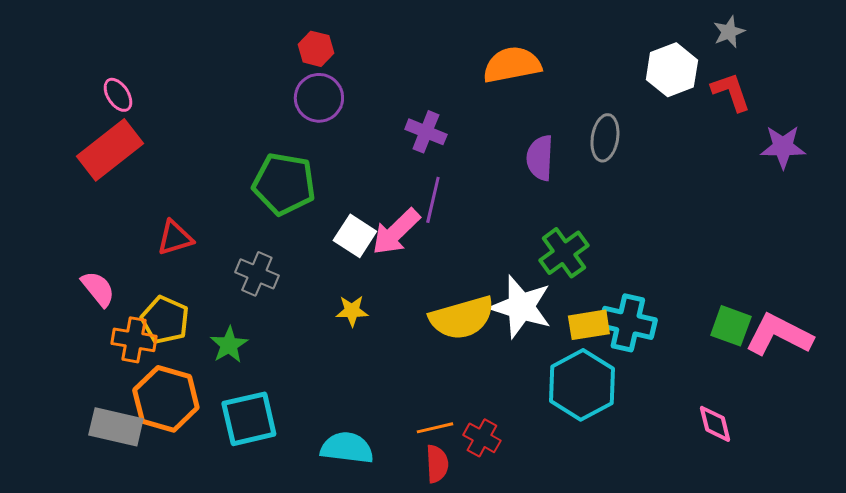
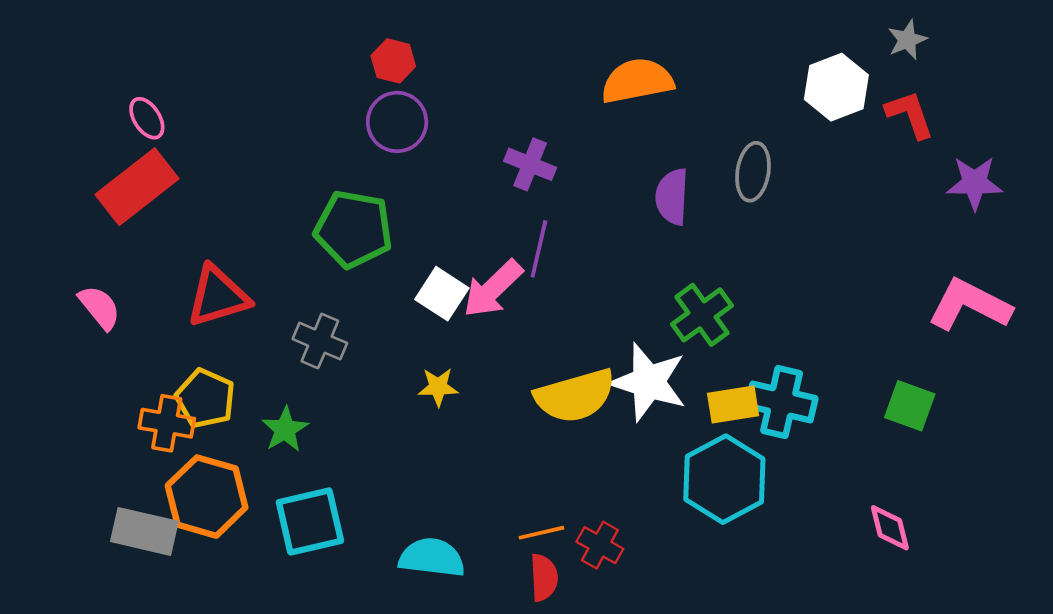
red triangle: (175, 238) -> (218, 296), size x1.4
pink semicircle: (98, 289) -> (100, 307), moved
pink L-shape: (779, 335) -> (970, 305), moved

